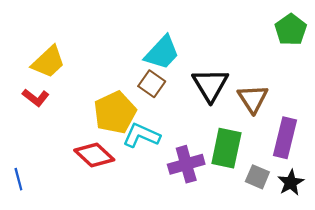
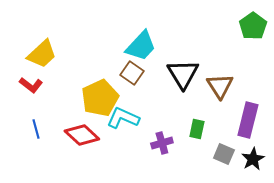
green rectangle: (226, 148) -> (197, 129), size x0.6
purple cross: (186, 164) -> (162, 143), size x0.7
blue line: (18, 179) -> (36, 129), moved

